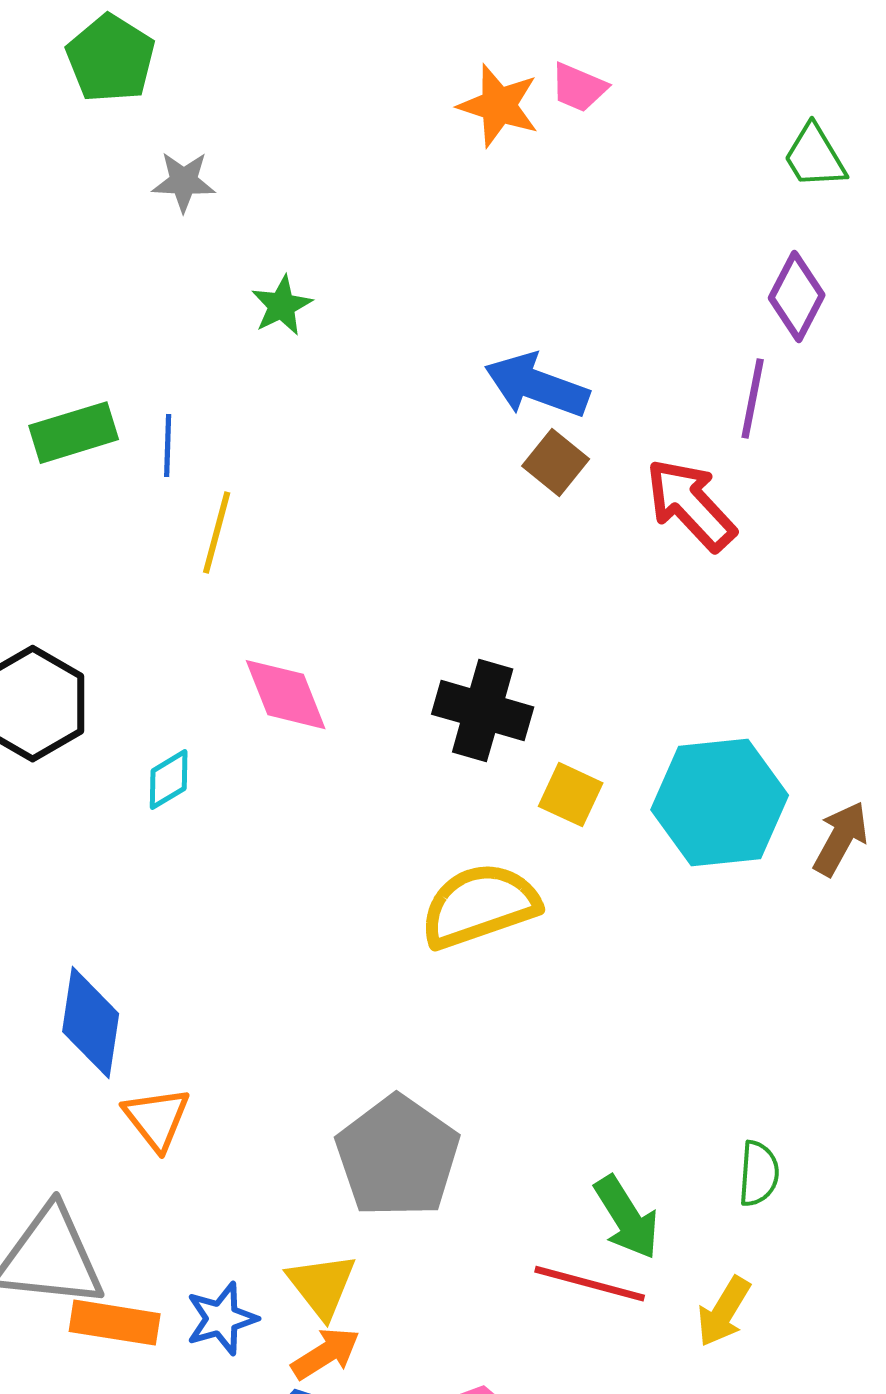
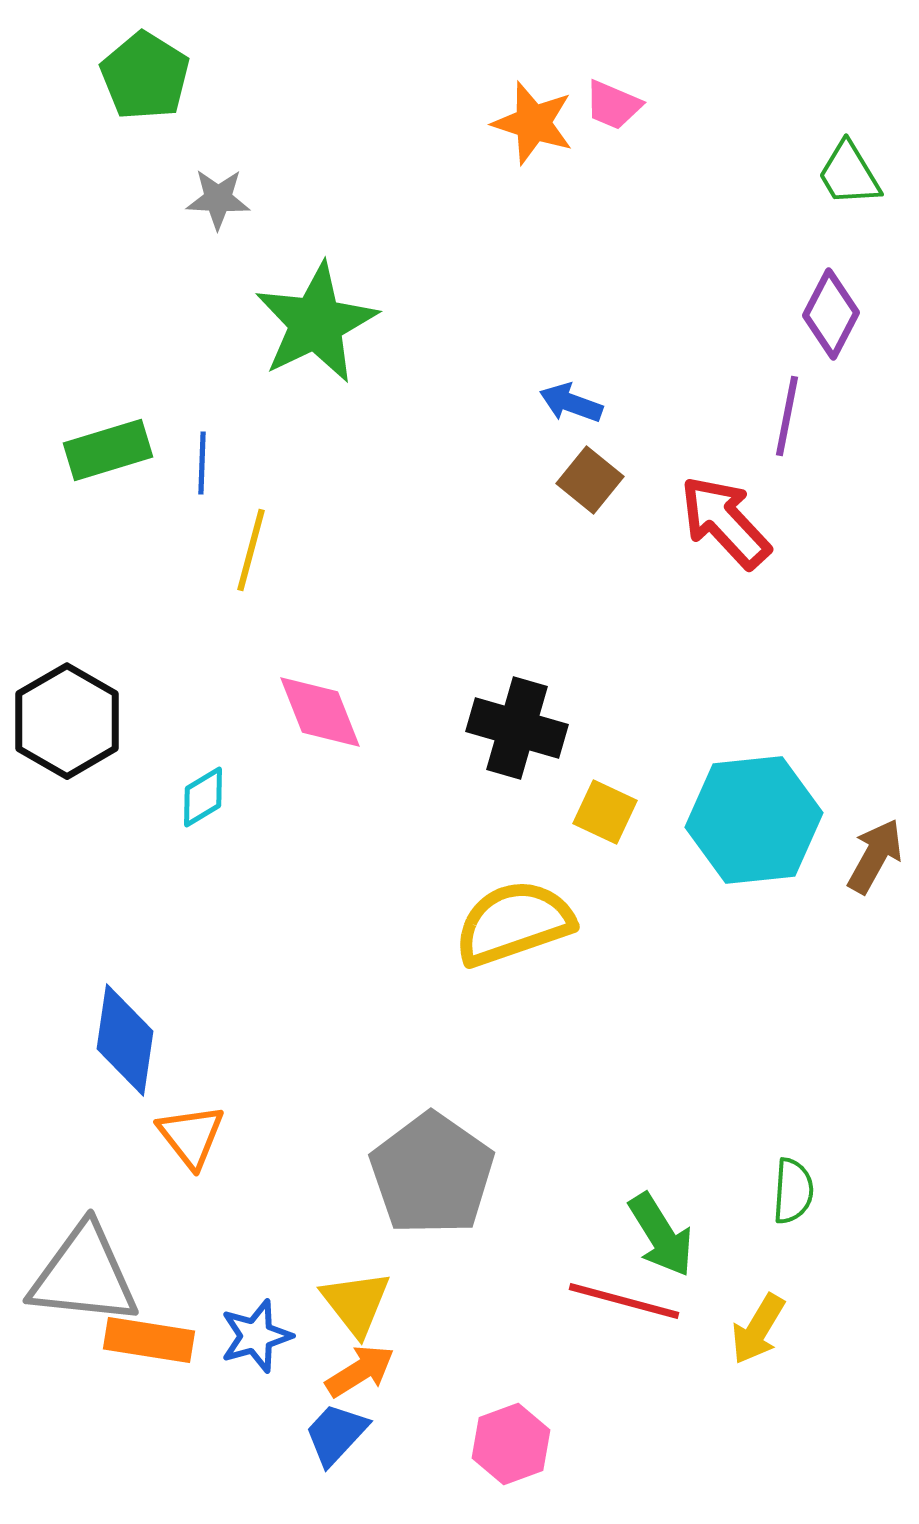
green star: (282, 306) -> (316, 323), size x2.0
blue arrow: (537, 386) -> (571, 403), size x0.6

